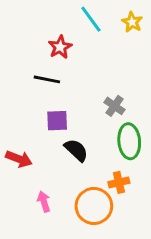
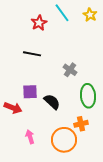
red star: (60, 47) -> (39, 23), moved
gray cross: (114, 106) -> (70, 70), moved
purple square: (57, 121) -> (30, 92), moved

